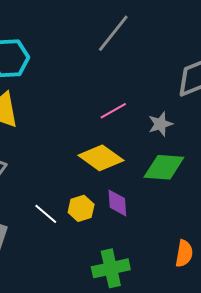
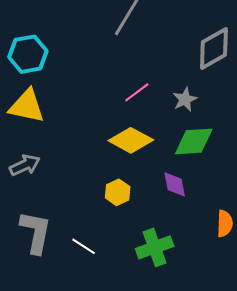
purple diamond: (117, 203) -> (175, 184), moved
white line: (46, 214) -> (84, 246), moved

